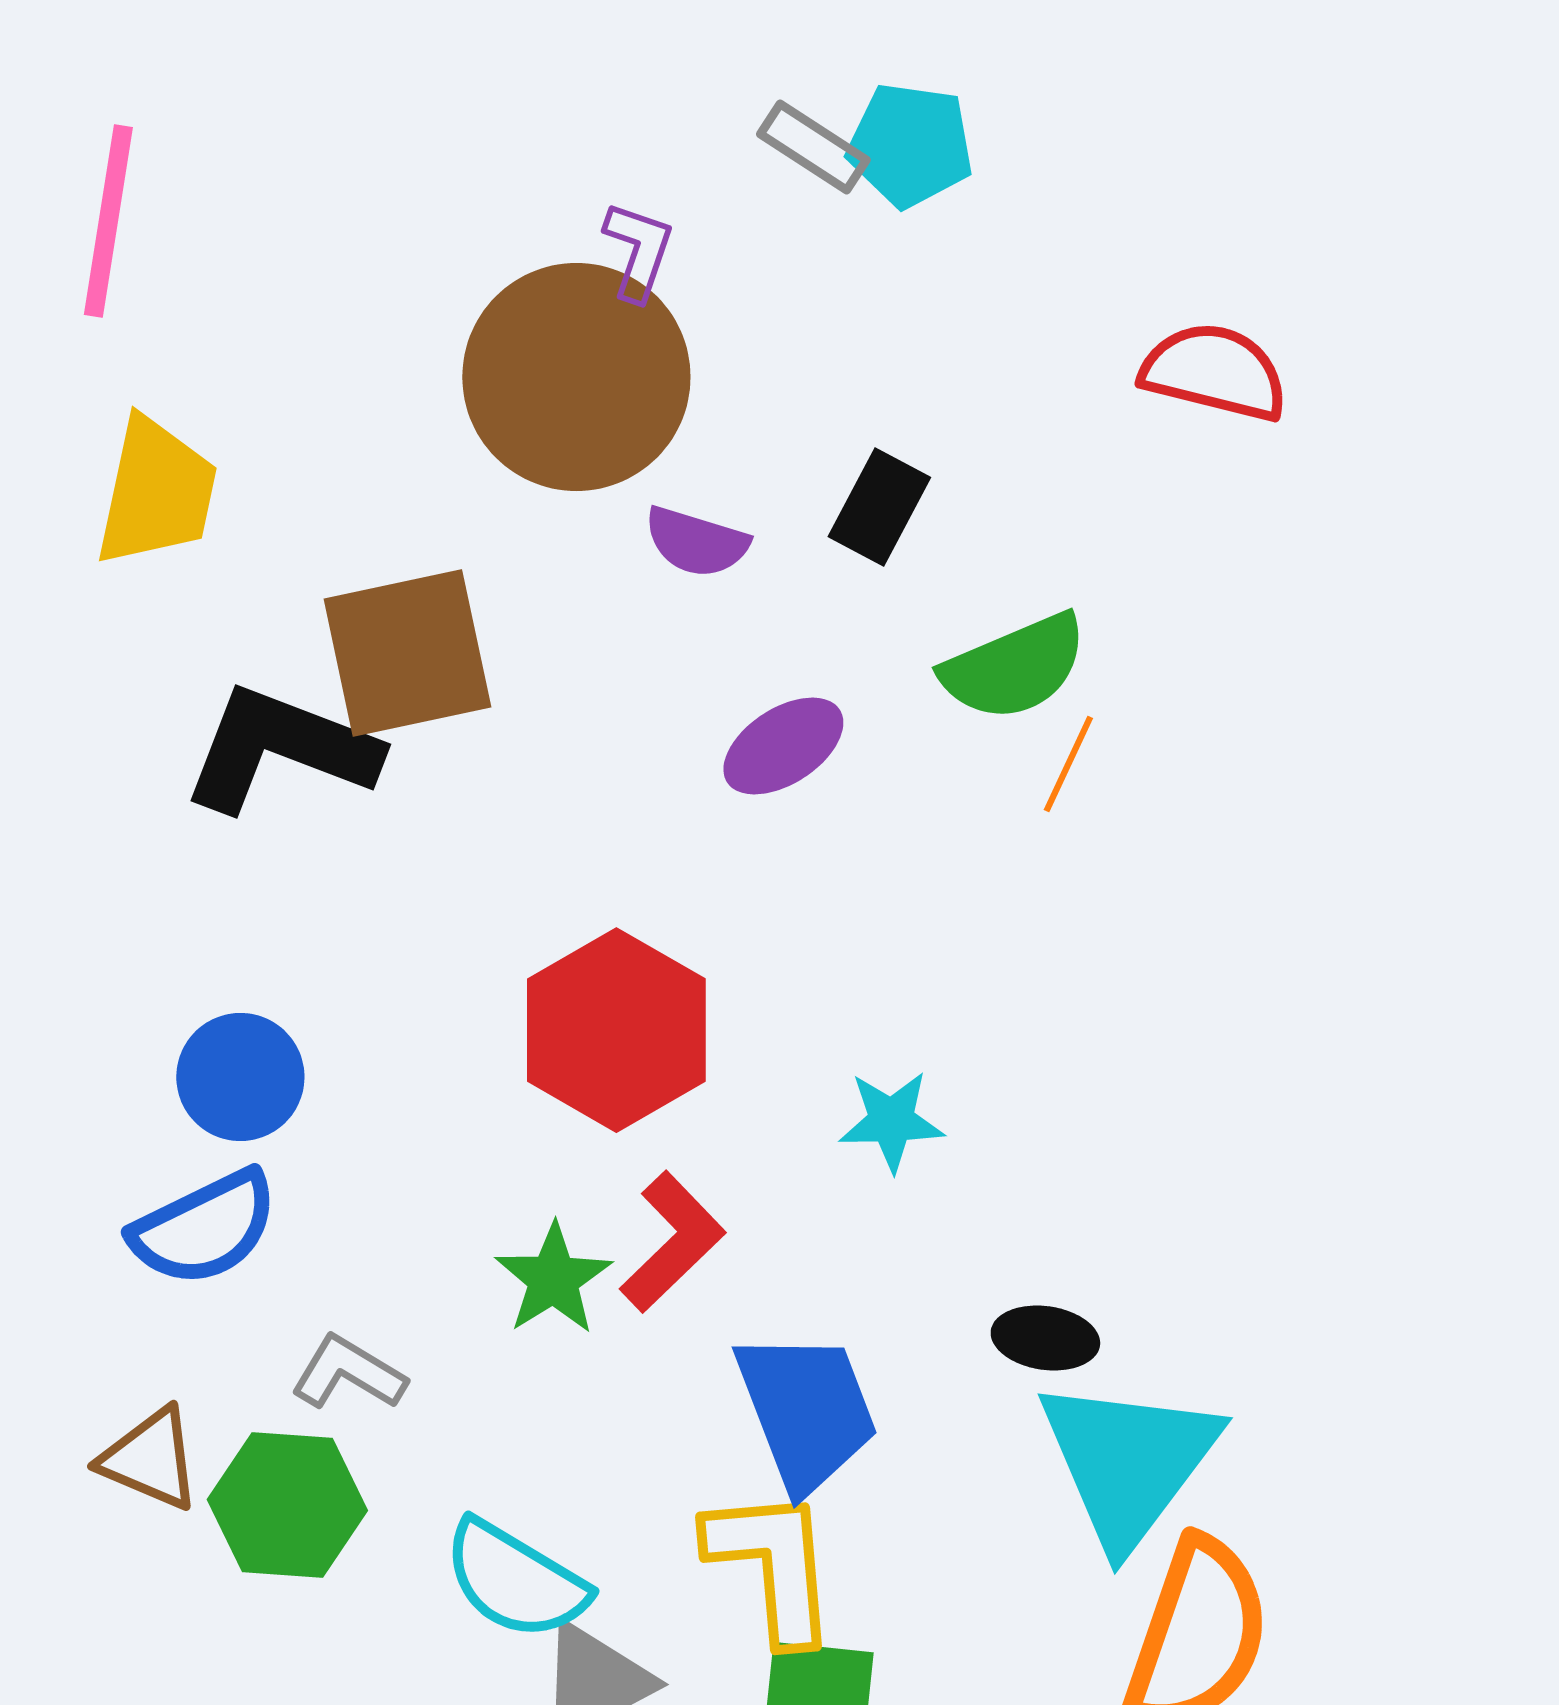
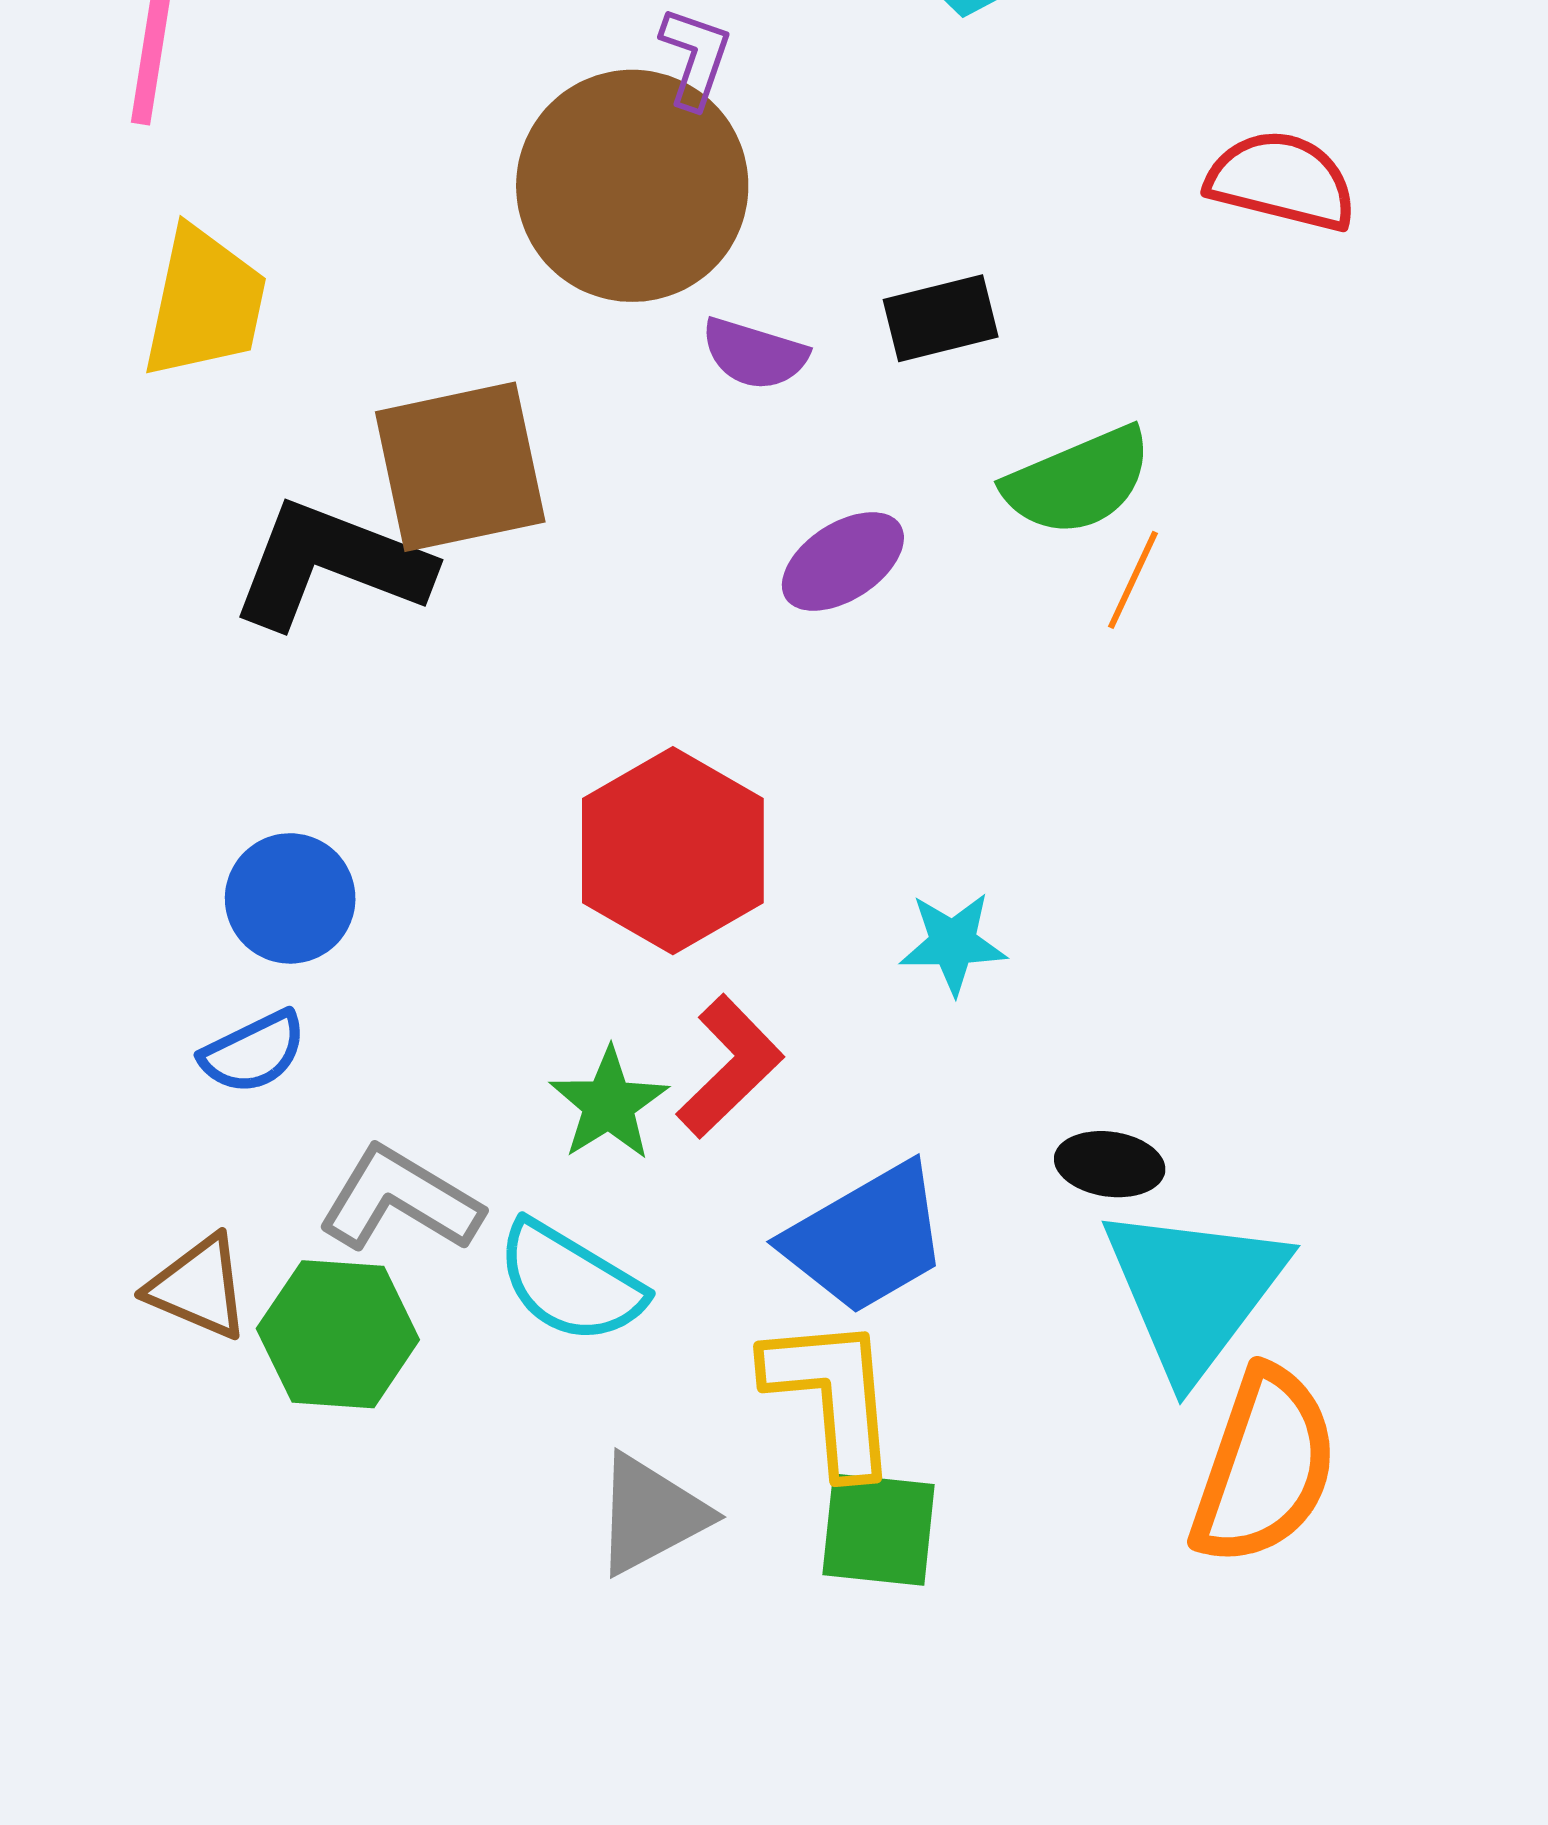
black rectangle: (879, 507) -> (941, 318), turned 48
blue semicircle: (204, 1228) -> (253, 1052), size x0.7
gray L-shape: (348, 1373) -> (400, 1200), size x1.4
blue trapezoid: (806, 1411) -> (866, 1238), turned 81
cyan semicircle: (515, 1580) -> (570, 1282), moved

